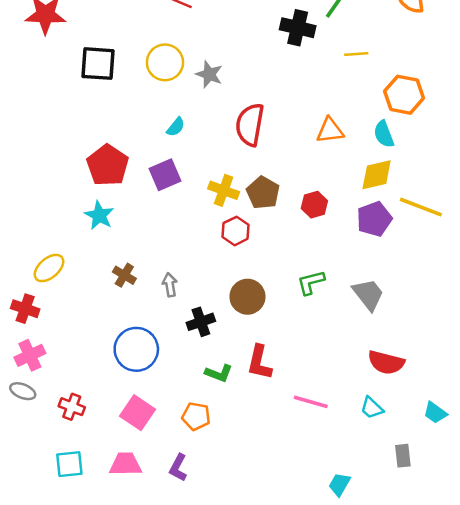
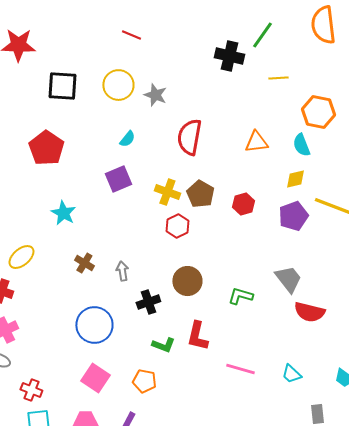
red pentagon: (108, 165) -> (46, 148), moved
yellow diamond: (377, 175) -> (295, 179), size x0.7
green L-shape: (311, 282) -> (240, 296), moved, turned 30
red semicircle: (386, 362) -> (309, 312), moved
red cross: (72, 407) -> (31, 390), moved

